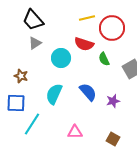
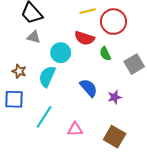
gray triangle: (35, 43) -> (34, 37), turned 48
cyan semicircle: (54, 94) -> (47, 76), moved
cyan line: (32, 124) -> (44, 117), moved
brown square: (113, 139) -> (115, 137), size x1.5

